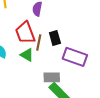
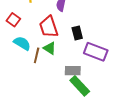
brown line: (39, 43) -> (37, 55), moved

